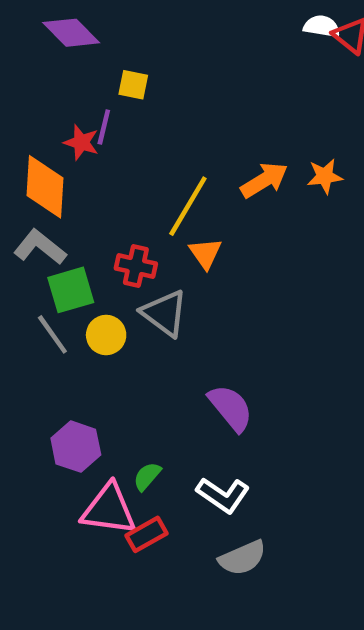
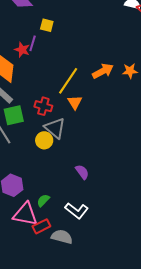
yellow circle: (106, 335) -> (44, 140), moved
purple semicircle: (231, 408) -> (82, 172), size x0.7
gray semicircle: (242, 558) -> (62, 237), moved, turned -145

